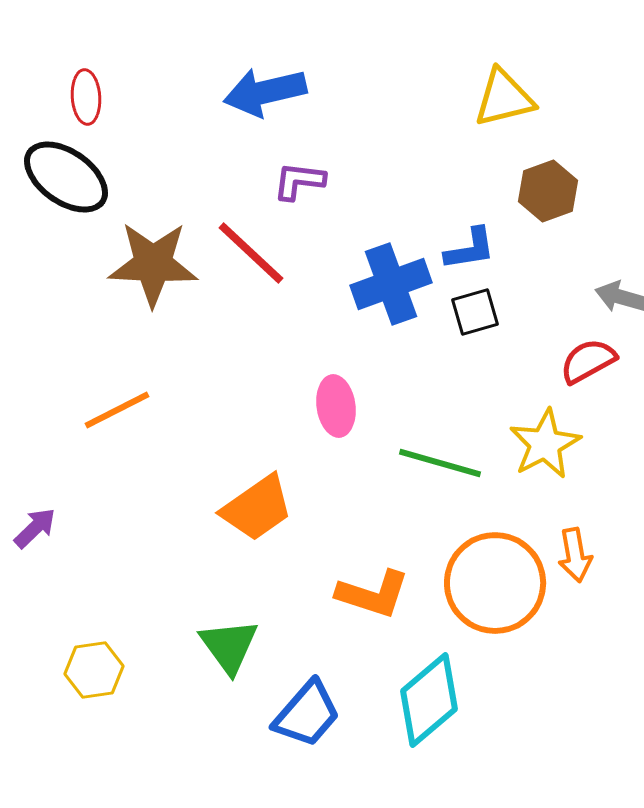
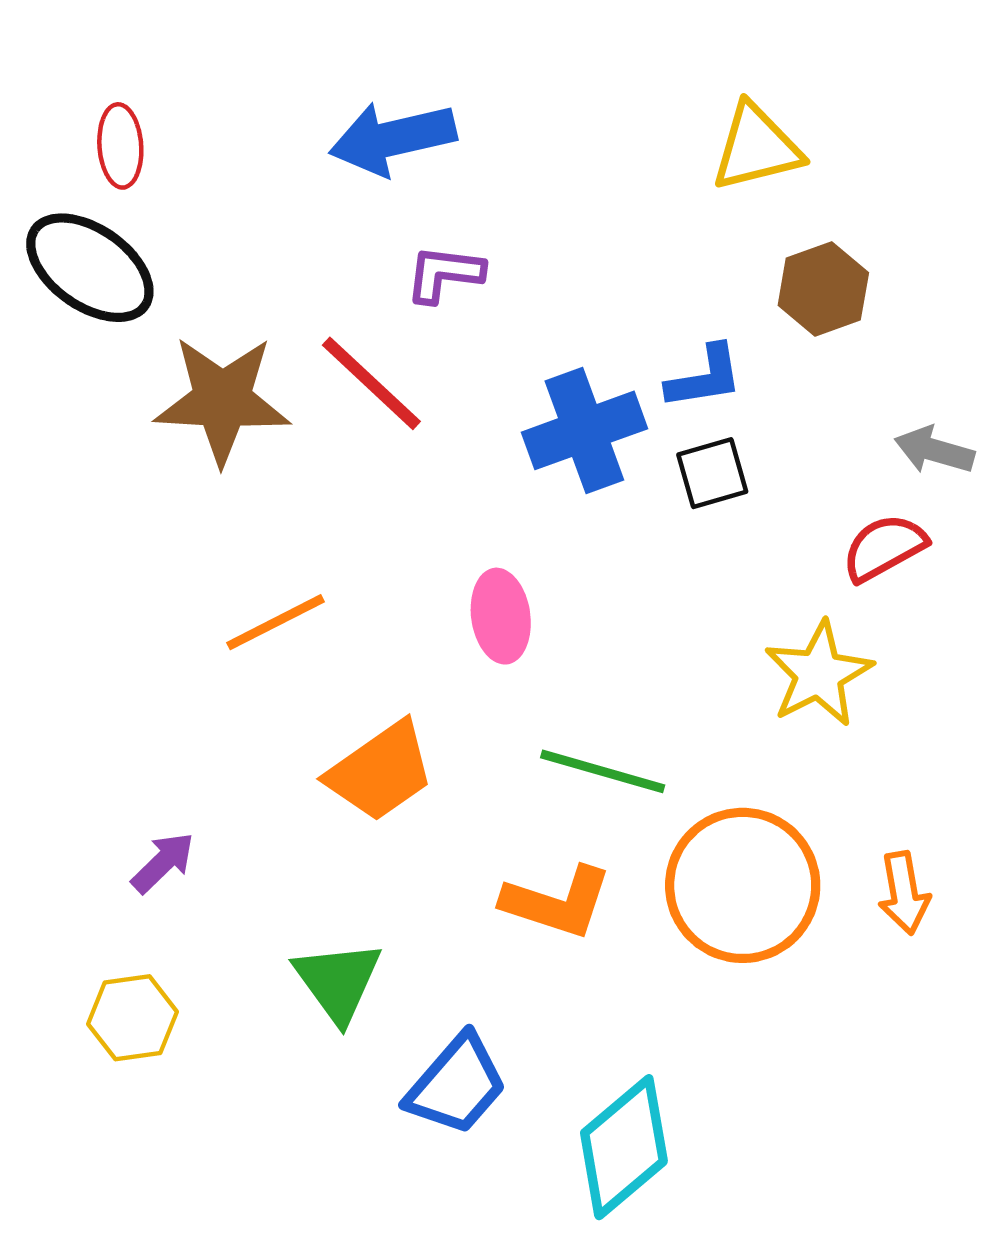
orange line: (117, 410) -> (276, 622), moved
green line: (440, 463) -> (603, 771), moved
purple arrow: (35, 528) -> (163, 863), moved
orange arrow: (575, 555) -> (904, 893), moved
cyan diamond: (429, 700) -> (624, 1147), moved

